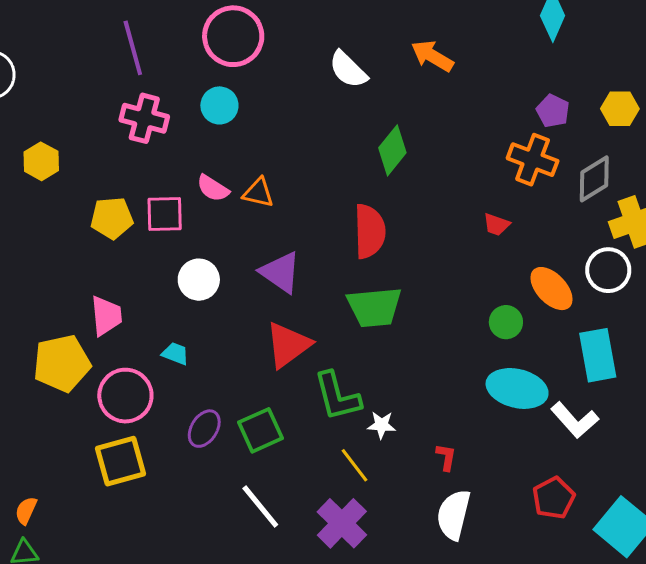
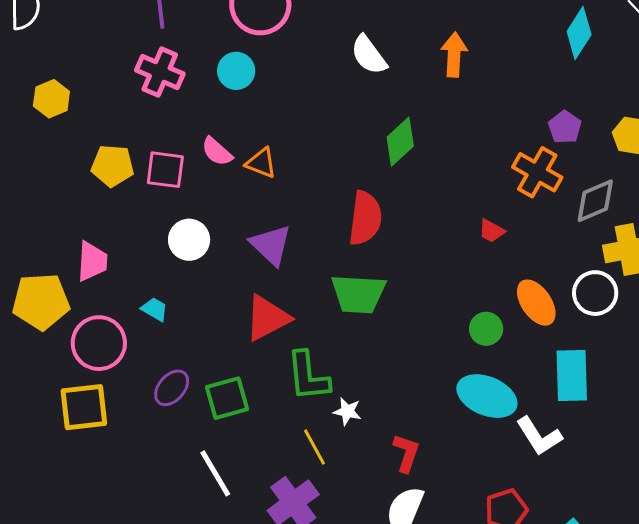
orange arrow: (432, 56) -> (454, 55), turned 54
red L-shape: (446, 457) -> (406, 453), size x1.4

